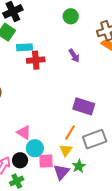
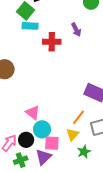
cyan rectangle: (25, 47) -> (30, 26), moved
purple arrow: (74, 56) -> (76, 30), moved
purple triangle: (61, 172) -> (43, 157), moved

